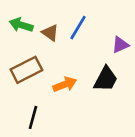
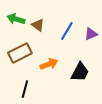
blue line: (78, 28) -> (67, 31), moved
black trapezoid: (106, 79) -> (80, 72), moved

